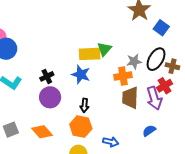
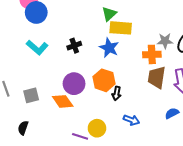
green triangle: (104, 49) -> (109, 14), moved
purple circle: (50, 97) -> (74, 84), moved
black arrow: (85, 105) -> (117, 93), moved
orange hexagon: (81, 127) -> (104, 80), moved

